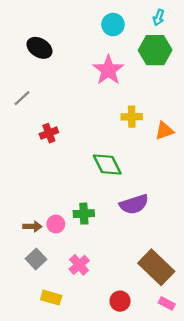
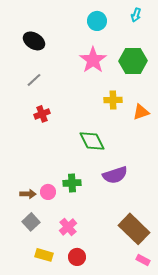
green hexagon: (155, 50) -> (133, 61), moved
gray line: (22, 98) -> (34, 80), moved
red circle: (120, 301) -> (77, 257), moved

